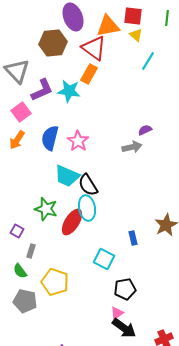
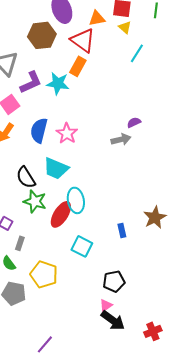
orange triangle: (108, 26) -> (97, 18), size x0.7
black semicircle: (88, 185) -> (26, 177), moved
cyan square: (104, 259) -> (82, 246), moved

